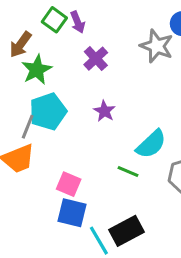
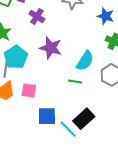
purple star: (104, 111) -> (51, 48), size x1.6
pink square: (69, 184) -> (29, 91), moved

